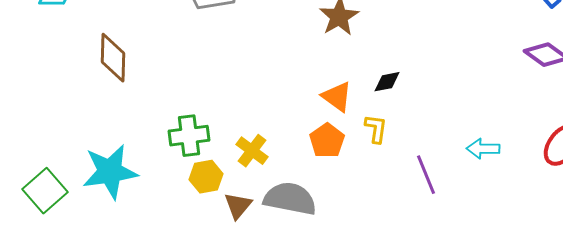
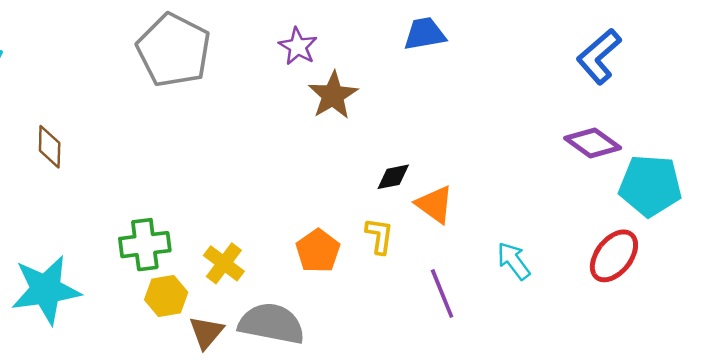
brown diamond: (113, 58) -> (50, 147), size x0.7
orange triangle: (337, 97) -> (435, 204), moved
cyan arrow: (483, 149) -> (514, 261), turned 52

